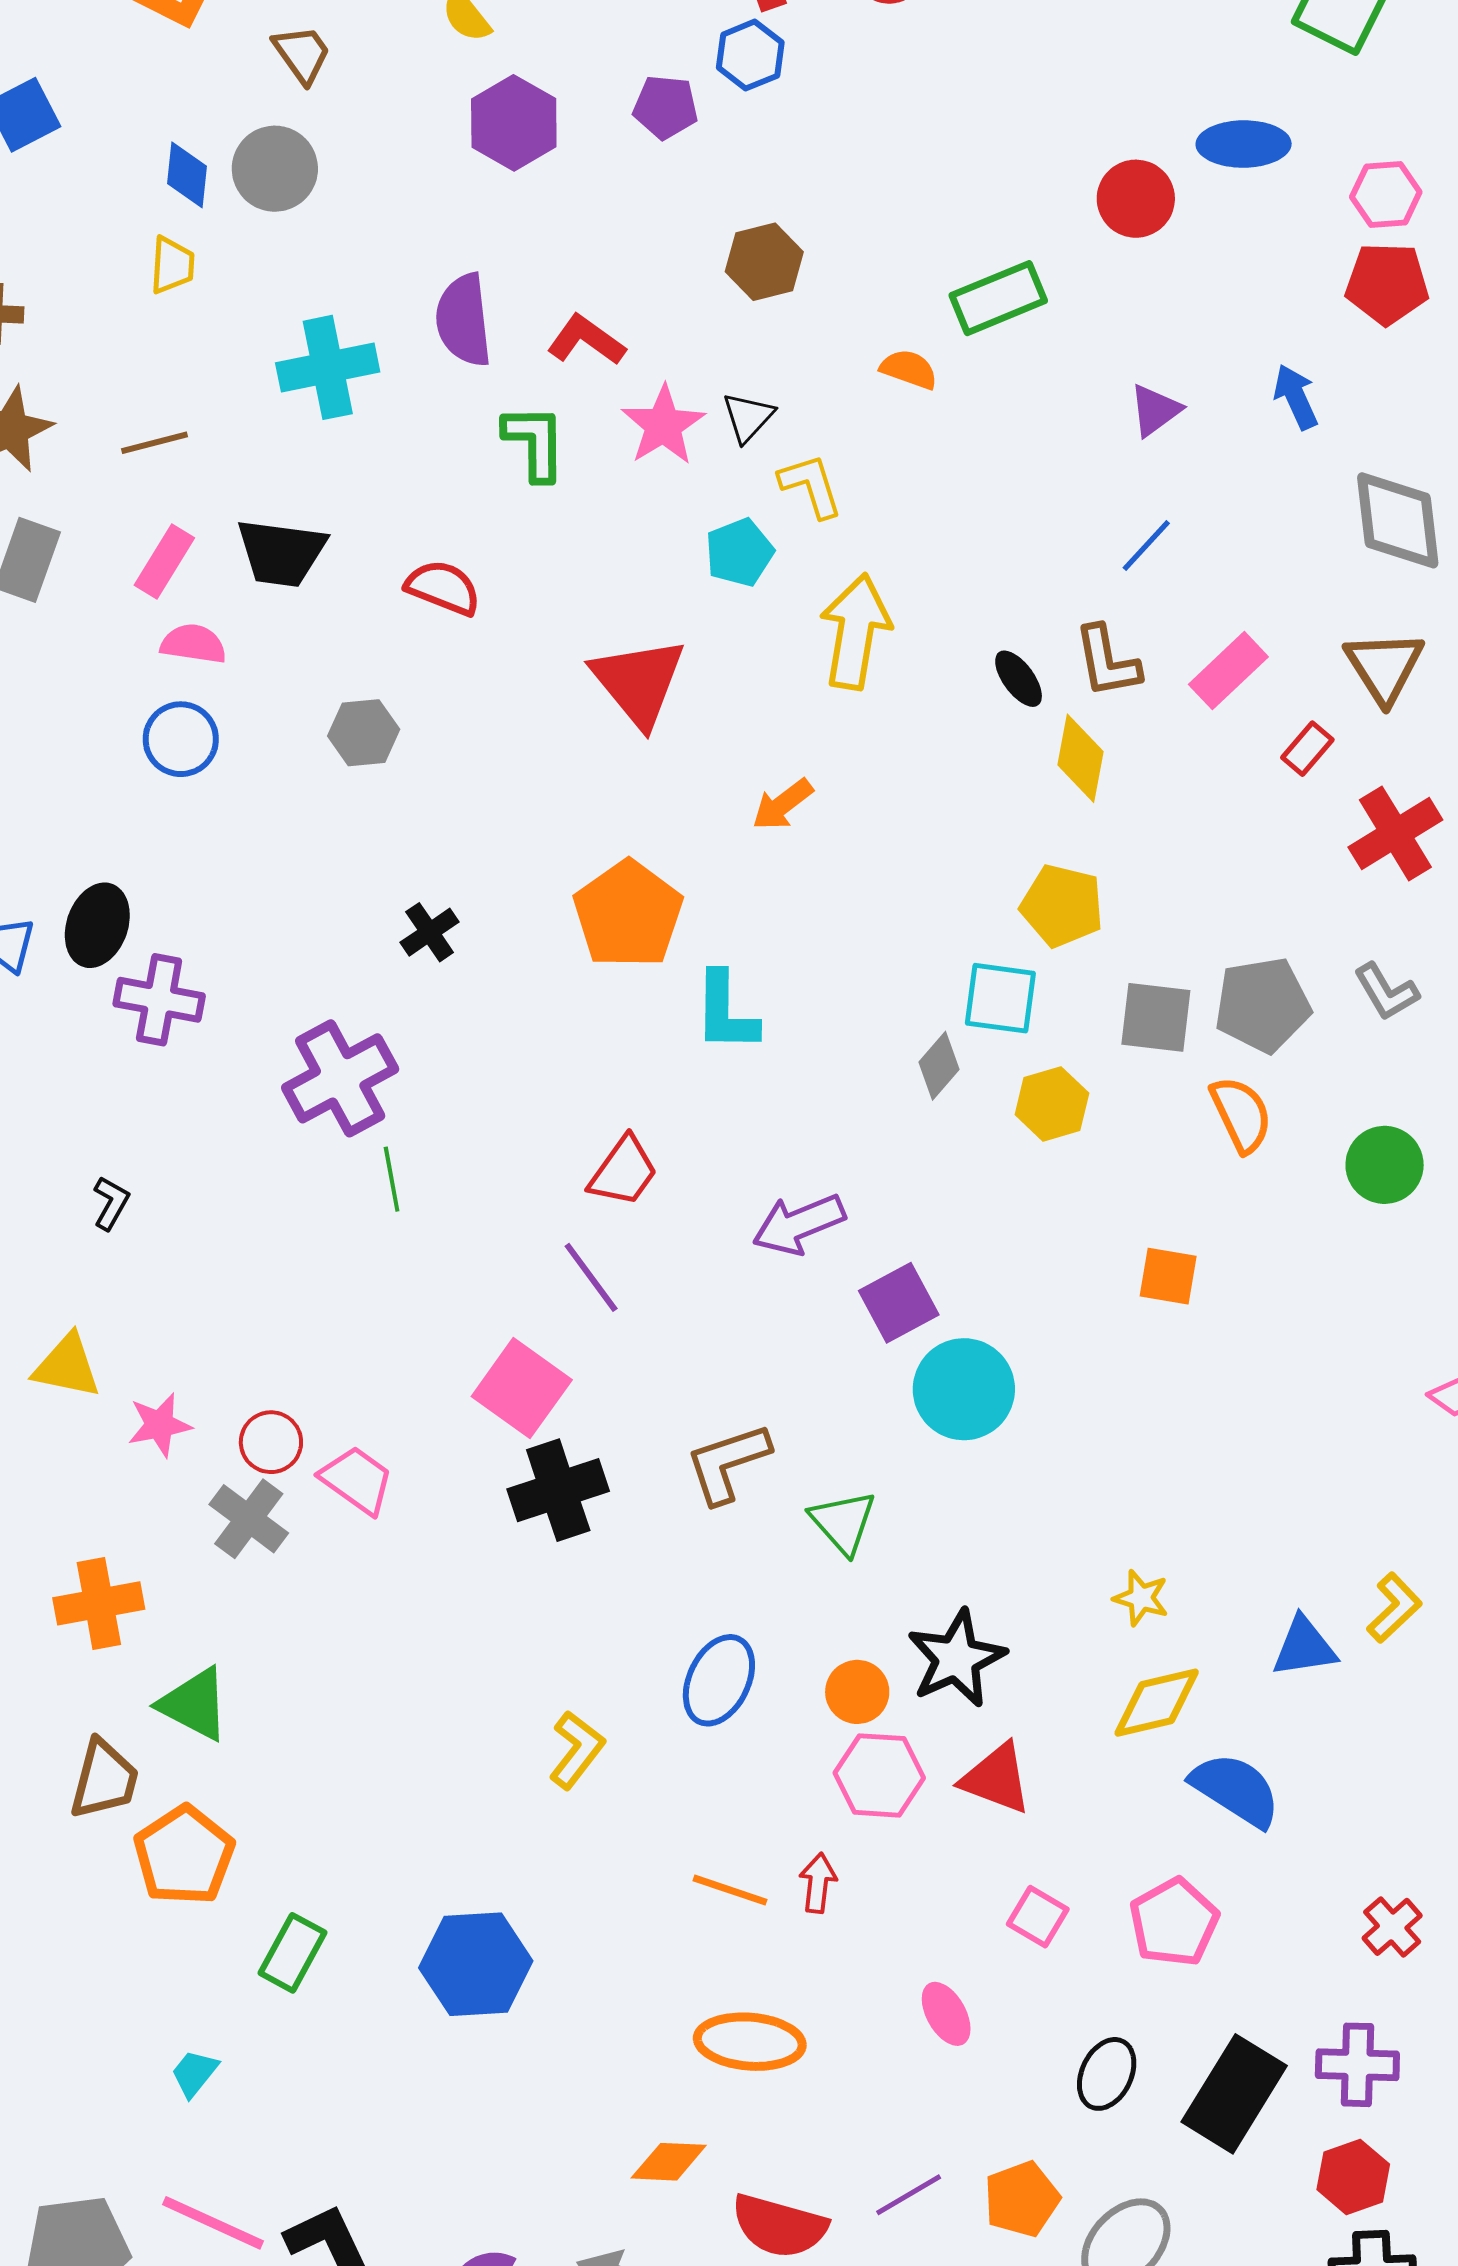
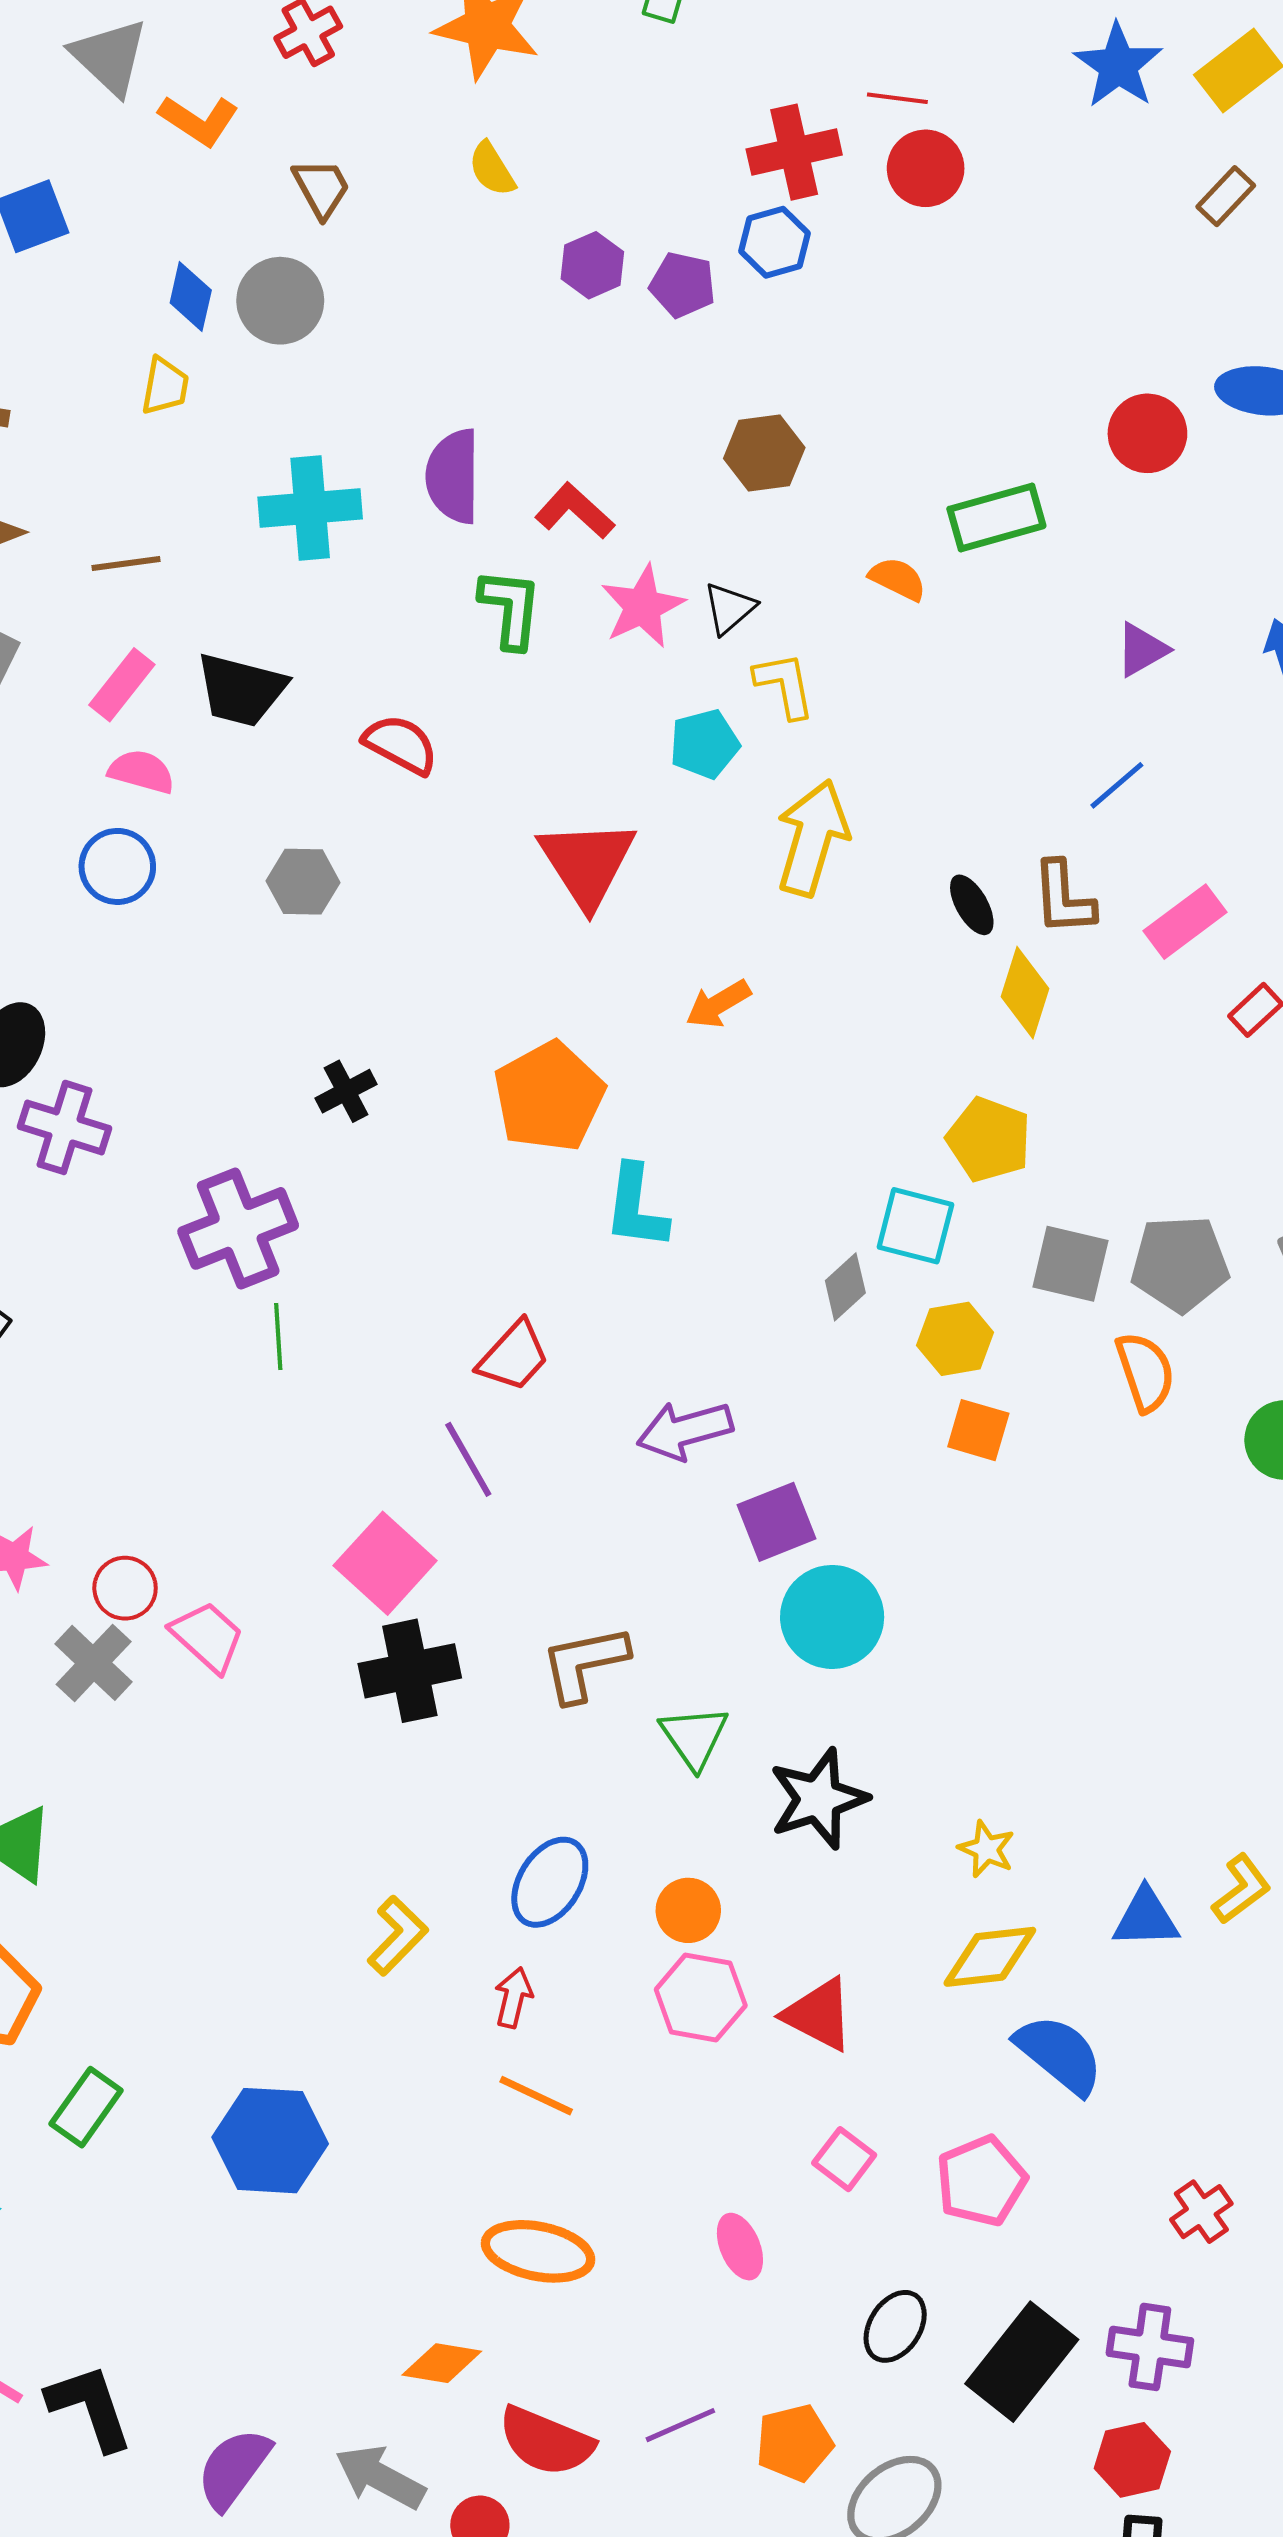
purple hexagon: (514, 123) -> (592, 265), moved, size x0.7
orange square: (1168, 1276) -> (978, 1430), moved
black star: (956, 1658) -> (818, 1799), moved
red arrow: (818, 1883) -> (514, 1997), moved

